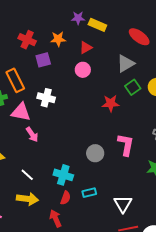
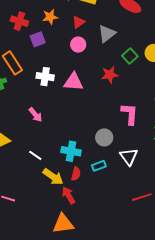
gray triangle: (126, 64) -> (107, 34), moved
pink triangle: (21, 112) -> (73, 82), moved
gray circle: (95, 153) -> (104, 137), moved
yellow arrow: (27, 199) -> (53, 177), moved, turned 35
white triangle: (123, 204) -> (129, 157), moved

